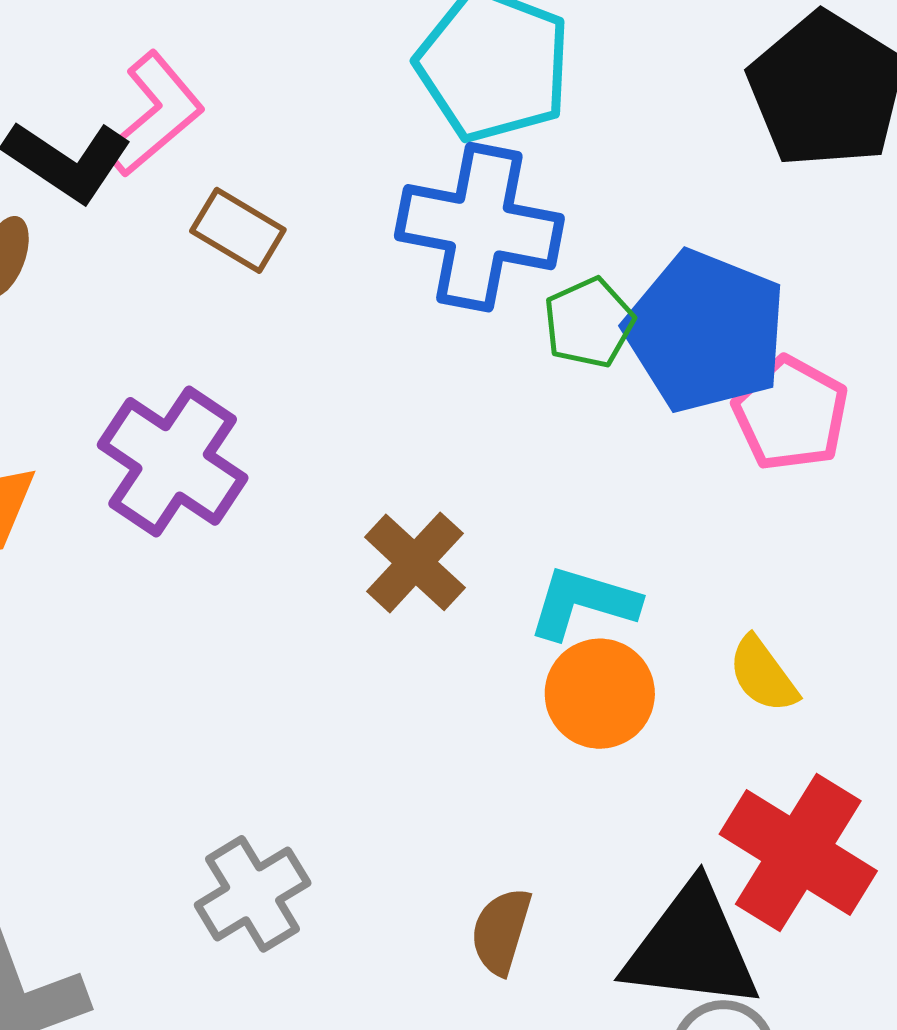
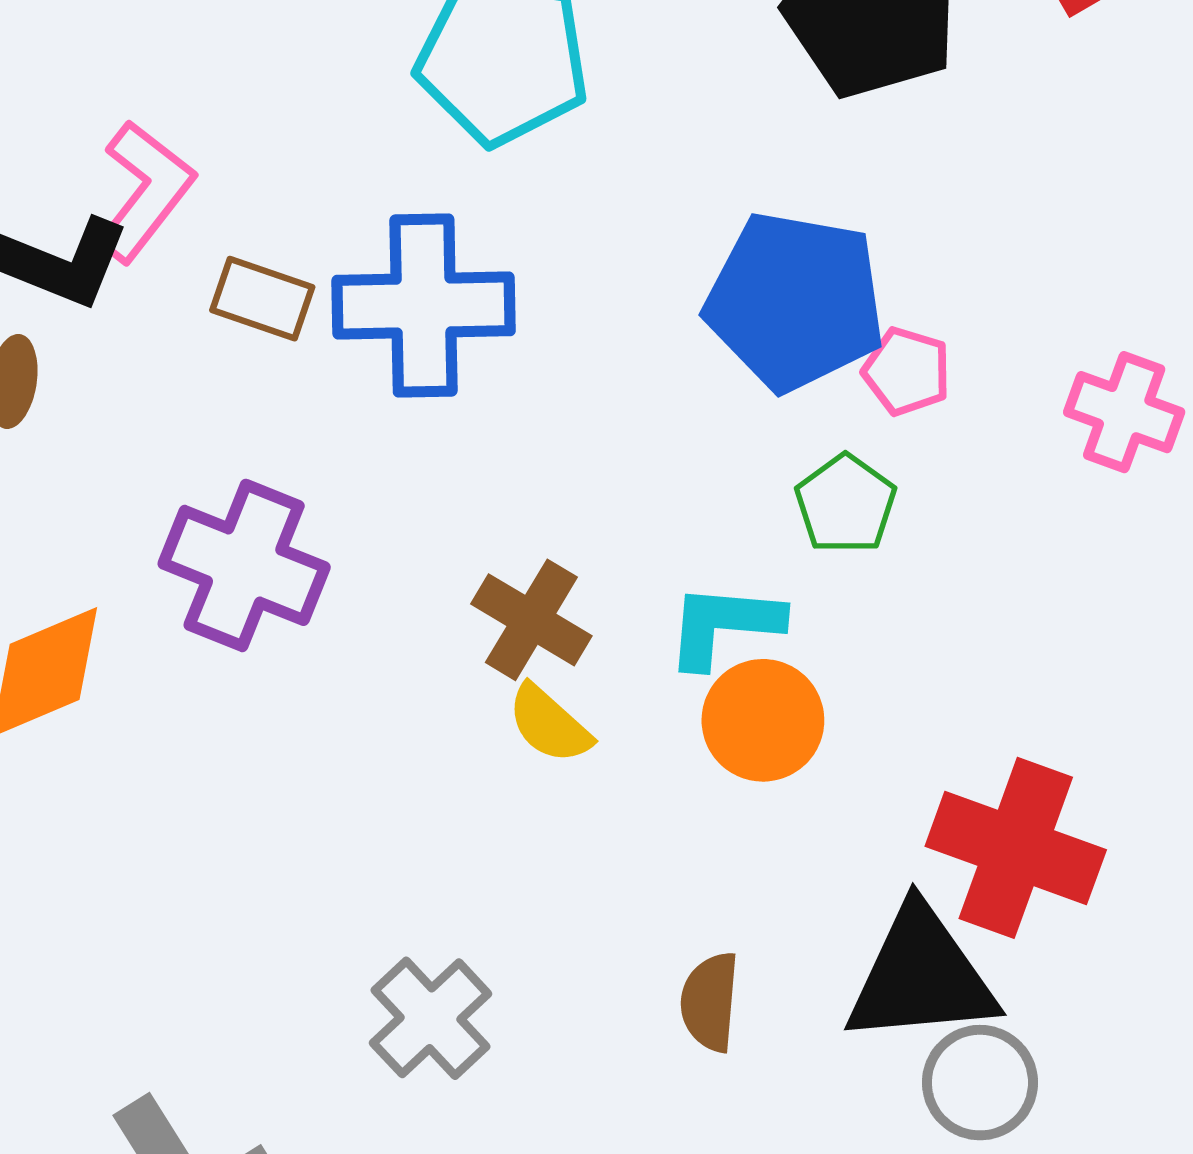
blue cross: (479, 227) -> (424, 305), moved
green pentagon: (589, 323) -> (846, 504), moved
pink pentagon: (791, 414) -> (907, 371), size x0.7
yellow semicircle: (763, 675) -> (549, 724), moved

